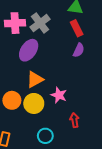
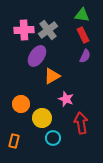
orange triangle: (35, 79) -> (52, 76), moved
yellow circle: (34, 103) -> (42, 118), moved
red arrow: (75, 120) -> (81, 123), size x1.5

